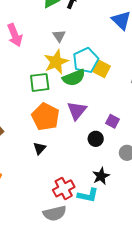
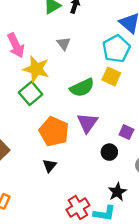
cyan pentagon: (86, 60) -> (116, 49), moved
yellow star: (56, 62) -> (36, 69), moved, turned -30
green square: (40, 82) -> (31, 93), moved, turned -30

